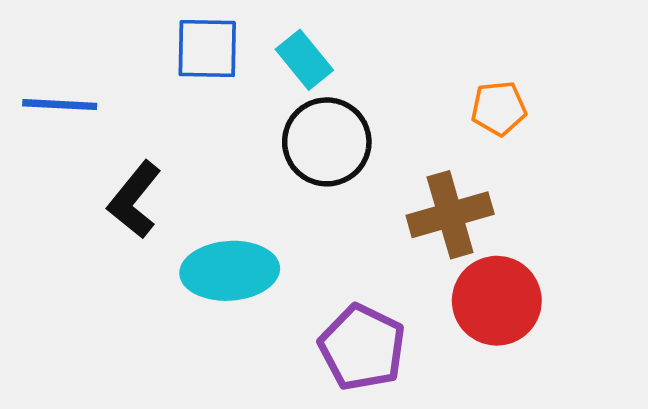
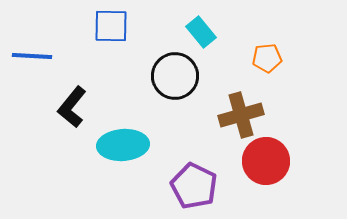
cyan rectangle: (304, 60) -> (201, 32), moved

